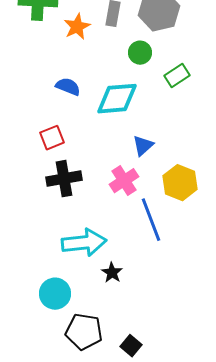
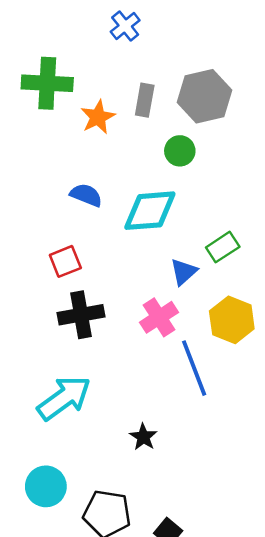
green rectangle: (177, 76) -> (223, 247), moved
cyan arrow: (84, 243) -> (64, 398), moved, turned -30
cyan circle: (55, 294) -> (46, 486), moved

